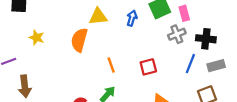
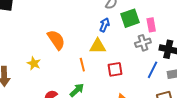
yellow triangle: (98, 17) -> (98, 46), moved
yellow star: (37, 38) -> (34, 63), moved
orange semicircle: (79, 40) -> (56, 40), turned 125

